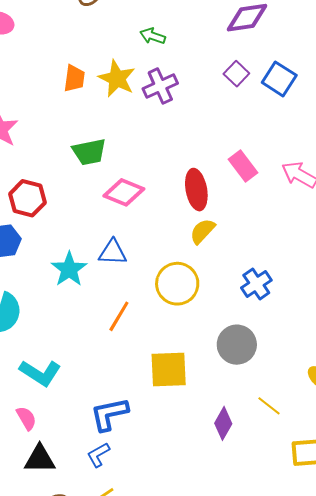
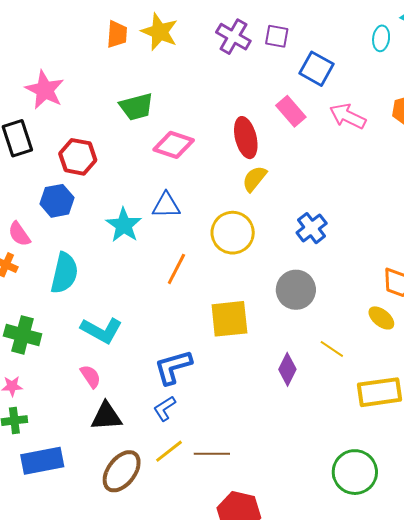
purple square: (236, 74) -> (277, 36), moved, turned -30
blue square: (279, 79) -> (316, 69), moved
purple cross: (160, 86) -> (233, 37), moved, turned -32

